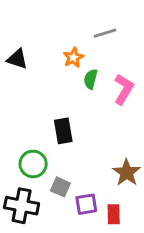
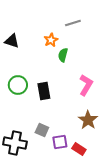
pink L-shape: (124, 89) -> (86, 85), moved
green circle: (33, 164) -> (18, 85), moved
red rectangle: (114, 214) -> (79, 149), turned -56

